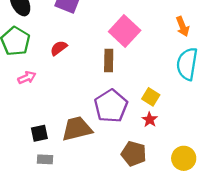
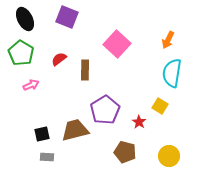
orange arrow: (183, 26) -> (168, 40), turned 48
brown rectangle: (109, 61) -> (85, 70), moved
yellow square: (151, 97) -> (160, 106), moved

